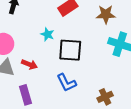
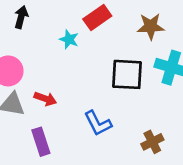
cyan star: (47, 34) -> (69, 39), moved
black square: (70, 50) -> (127, 74), moved

